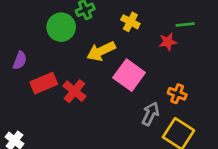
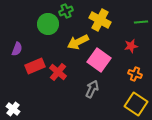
yellow cross: (130, 22) -> (100, 20), size x1.5
red star: (168, 42) -> (131, 46), moved
gray arrow: (150, 114) -> (92, 89), moved

